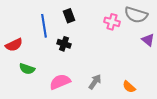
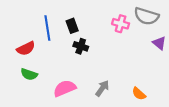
black rectangle: (69, 16) -> (72, 26), moved
black cross: (64, 44) -> (81, 46), moved
red semicircle: (14, 45) -> (26, 48), moved

